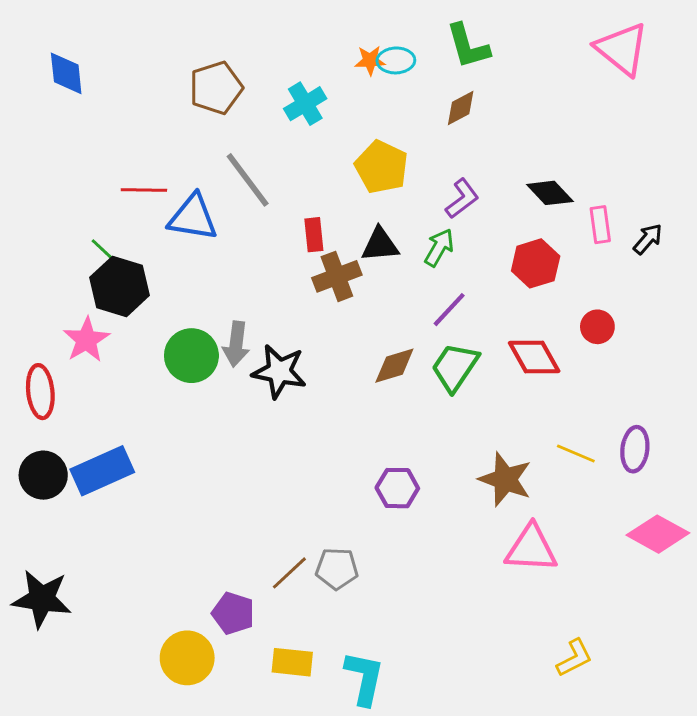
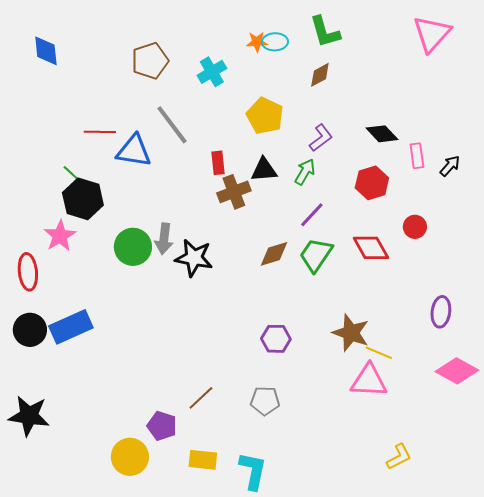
pink triangle: (622, 49) -> (432, 34), turned 33
yellow line: (576, 453) -> (379, 353), moved
gray pentagon: (337, 569) -> (265, 401), moved

